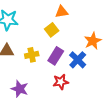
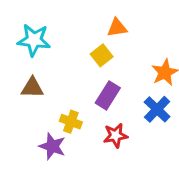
yellow cross: (32, 55) -> (71, 122), moved, turned 32
blue cross: (78, 60) -> (157, 109), moved

